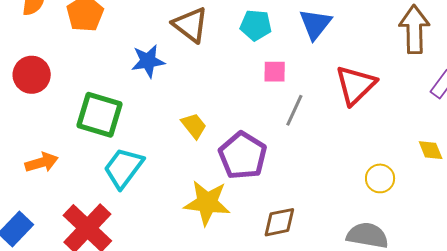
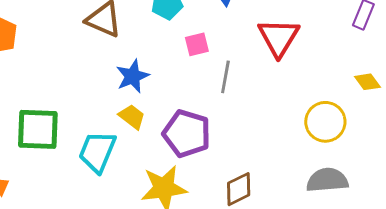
blue star: (148, 61) -> (133, 76), moved
cyan trapezoid: (124, 168) -> (97, 152), moved
yellow circle: (380, 178) -> (325, 122), size x1.4

